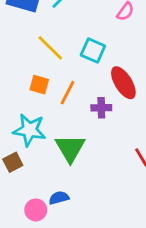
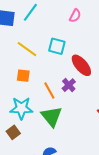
orange line: (68, 93) -> (49, 91), moved, turned -48
purple cross: (101, 108) -> (69, 85), turned -32

